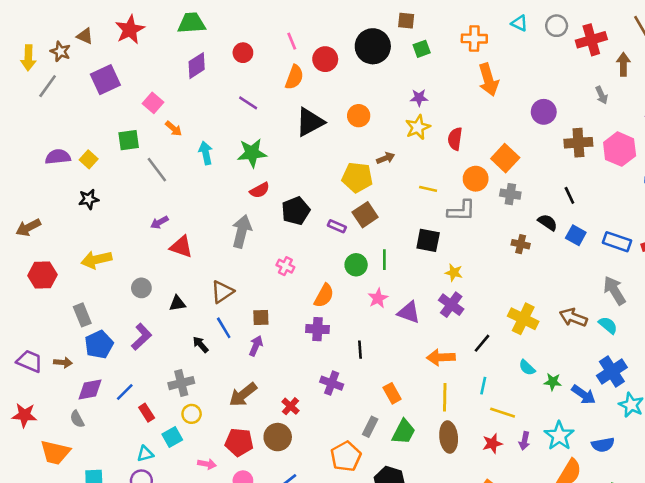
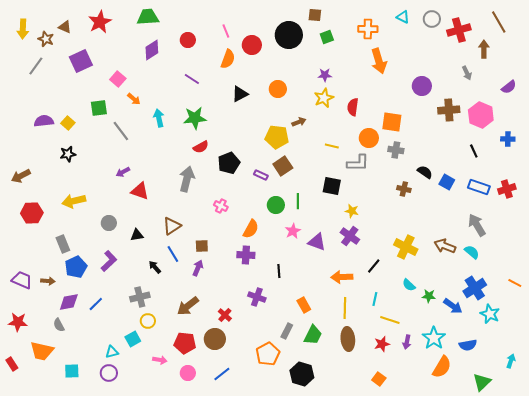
yellow arrow: (28, 58) -> (23, 29), moved
black triangle: (310, 122) -> (240, 94), size x0.7
orange square: (505, 158) -> (392, 122), turned -35
black line: (569, 195) -> (474, 151), moved
red rectangle: (147, 413) -> (12, 364), moved

